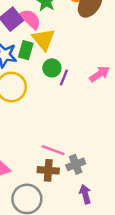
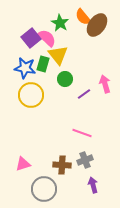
pink arrow: (100, 74) -> (105, 84), turned -72
purple line: (64, 77) -> (84, 94), moved, turned 32
pink line: (53, 150) -> (82, 133), moved

